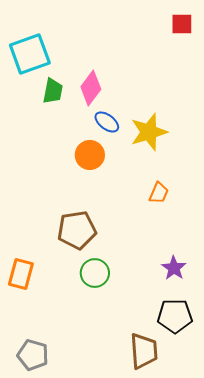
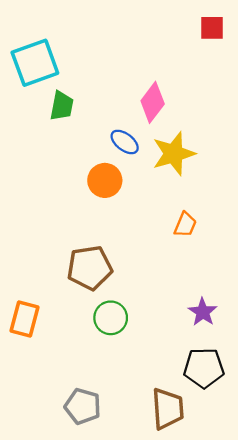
pink diamond: (91, 88) -> (153, 102), moved
gray pentagon: (33, 355) -> (83, 406), moved

